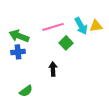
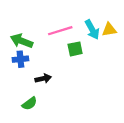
green square: (66, 43) -> (75, 49), turned 32
black arrow: (53, 69) -> (43, 79), moved, turned 80

